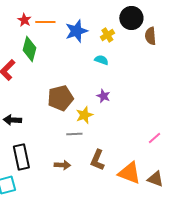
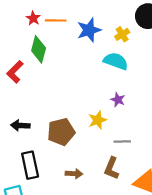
cyan semicircle: (101, 60) -> (116, 61), size x1.6
brown pentagon: (60, 98) -> (61, 132), moved
gray line: (74, 134) -> (122, 142), moved

